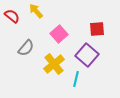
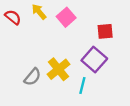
pink square: (59, 34) -> (66, 17), moved
gray semicircle: (26, 48) -> (32, 77), moved

